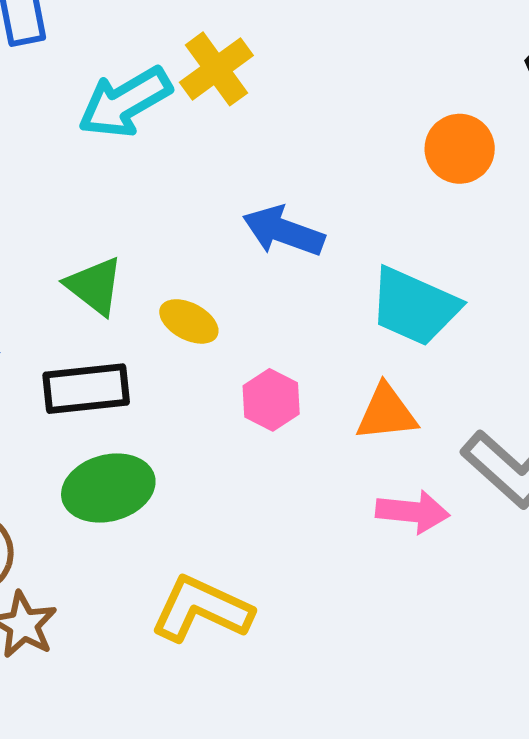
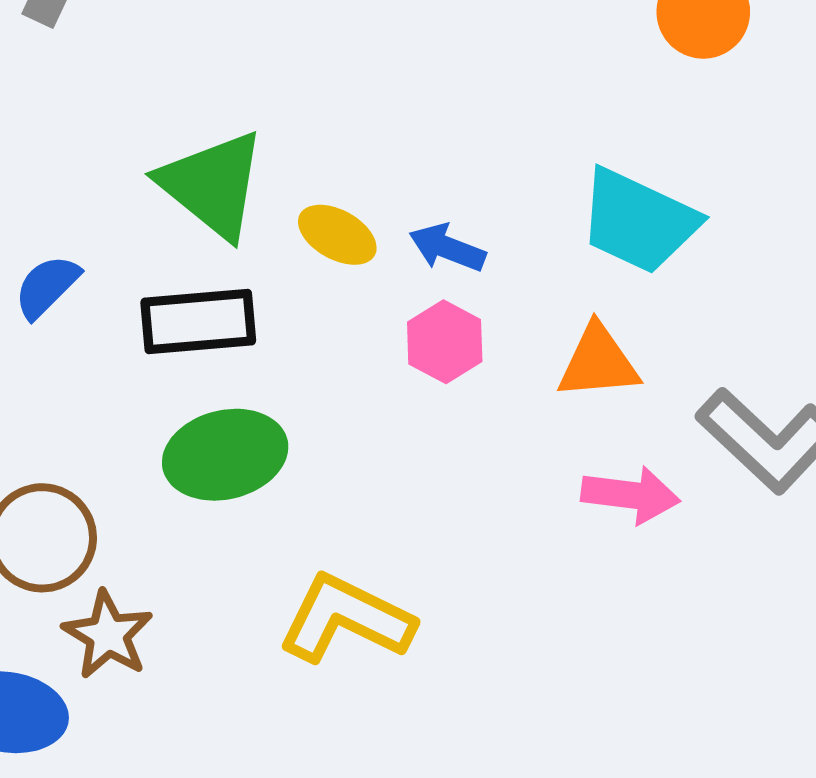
blue arrow: (283, 231) -> (447, 248), moved, size x0.7
green triangle: (95, 286) -> (212, 185), size x1.4

